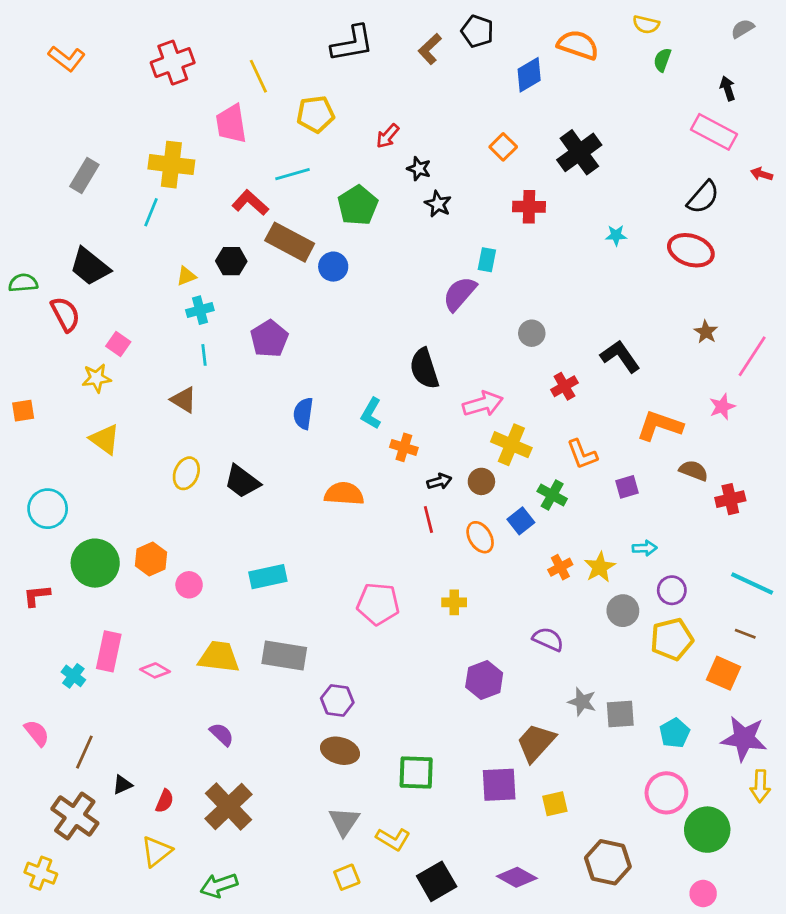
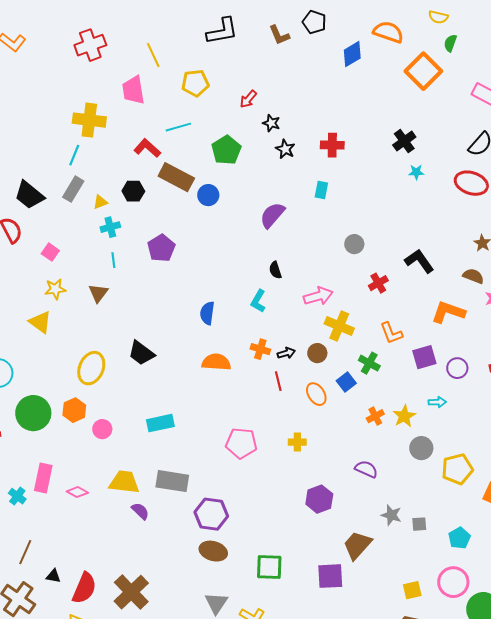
brown L-shape: (430, 49) -> (279, 35), turned -70
orange square: (503, 147) -> (423, 71), moved, size x1.8
black cross: (579, 152) -> (404, 141), moved, size x0.7
gray rectangle: (84, 175) -> (73, 189), moved
red cross: (529, 207) -> (332, 145), moved
purple semicircle: (460, 294) -> (272, 215), moved
black semicircle: (424, 369) -> (275, 270), size x0.6
yellow star: (97, 378) -> (55, 289), moved
brown triangle: (184, 400) -> (98, 293), turned 35
blue semicircle: (303, 413) -> (207, 313), moved
cyan L-shape: (371, 413) -> (258, 301), moved
orange cross: (404, 447) -> (260, 349), moved
brown semicircle: (694, 471) -> (473, 276), moved
yellow ellipse: (186, 473) -> (91, 368), moved, size x1.4
purple square: (627, 487) -> (424, 357), size x1.4
purple circle: (672, 590) -> (457, 368), moved
purple hexagon: (337, 700) -> (211, 514), size x1.4
gray square: (620, 714) -> (419, 524), size x0.7
purple semicircle: (222, 734) -> (140, 511), moved
black triangle: (122, 785) -> (53, 576), turned 35
red semicircle: (165, 801) -> (84, 588), size x1.8
yellow square: (555, 804) -> (412, 590), moved

